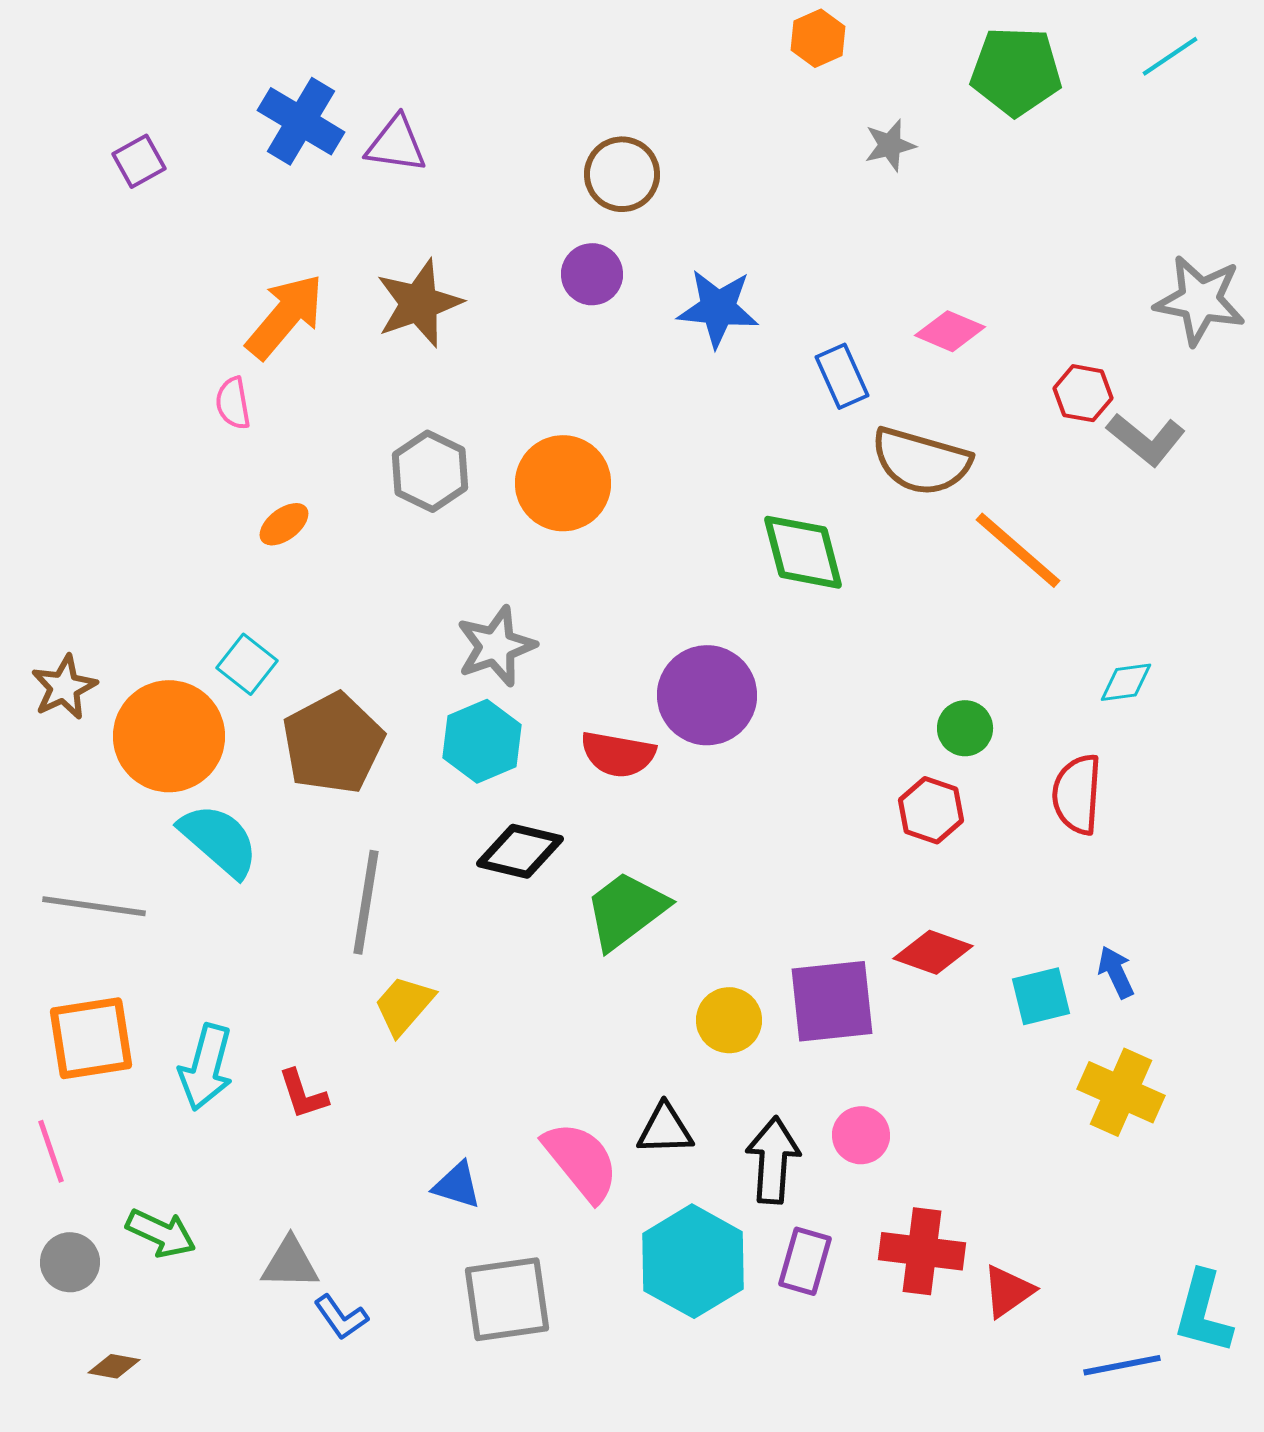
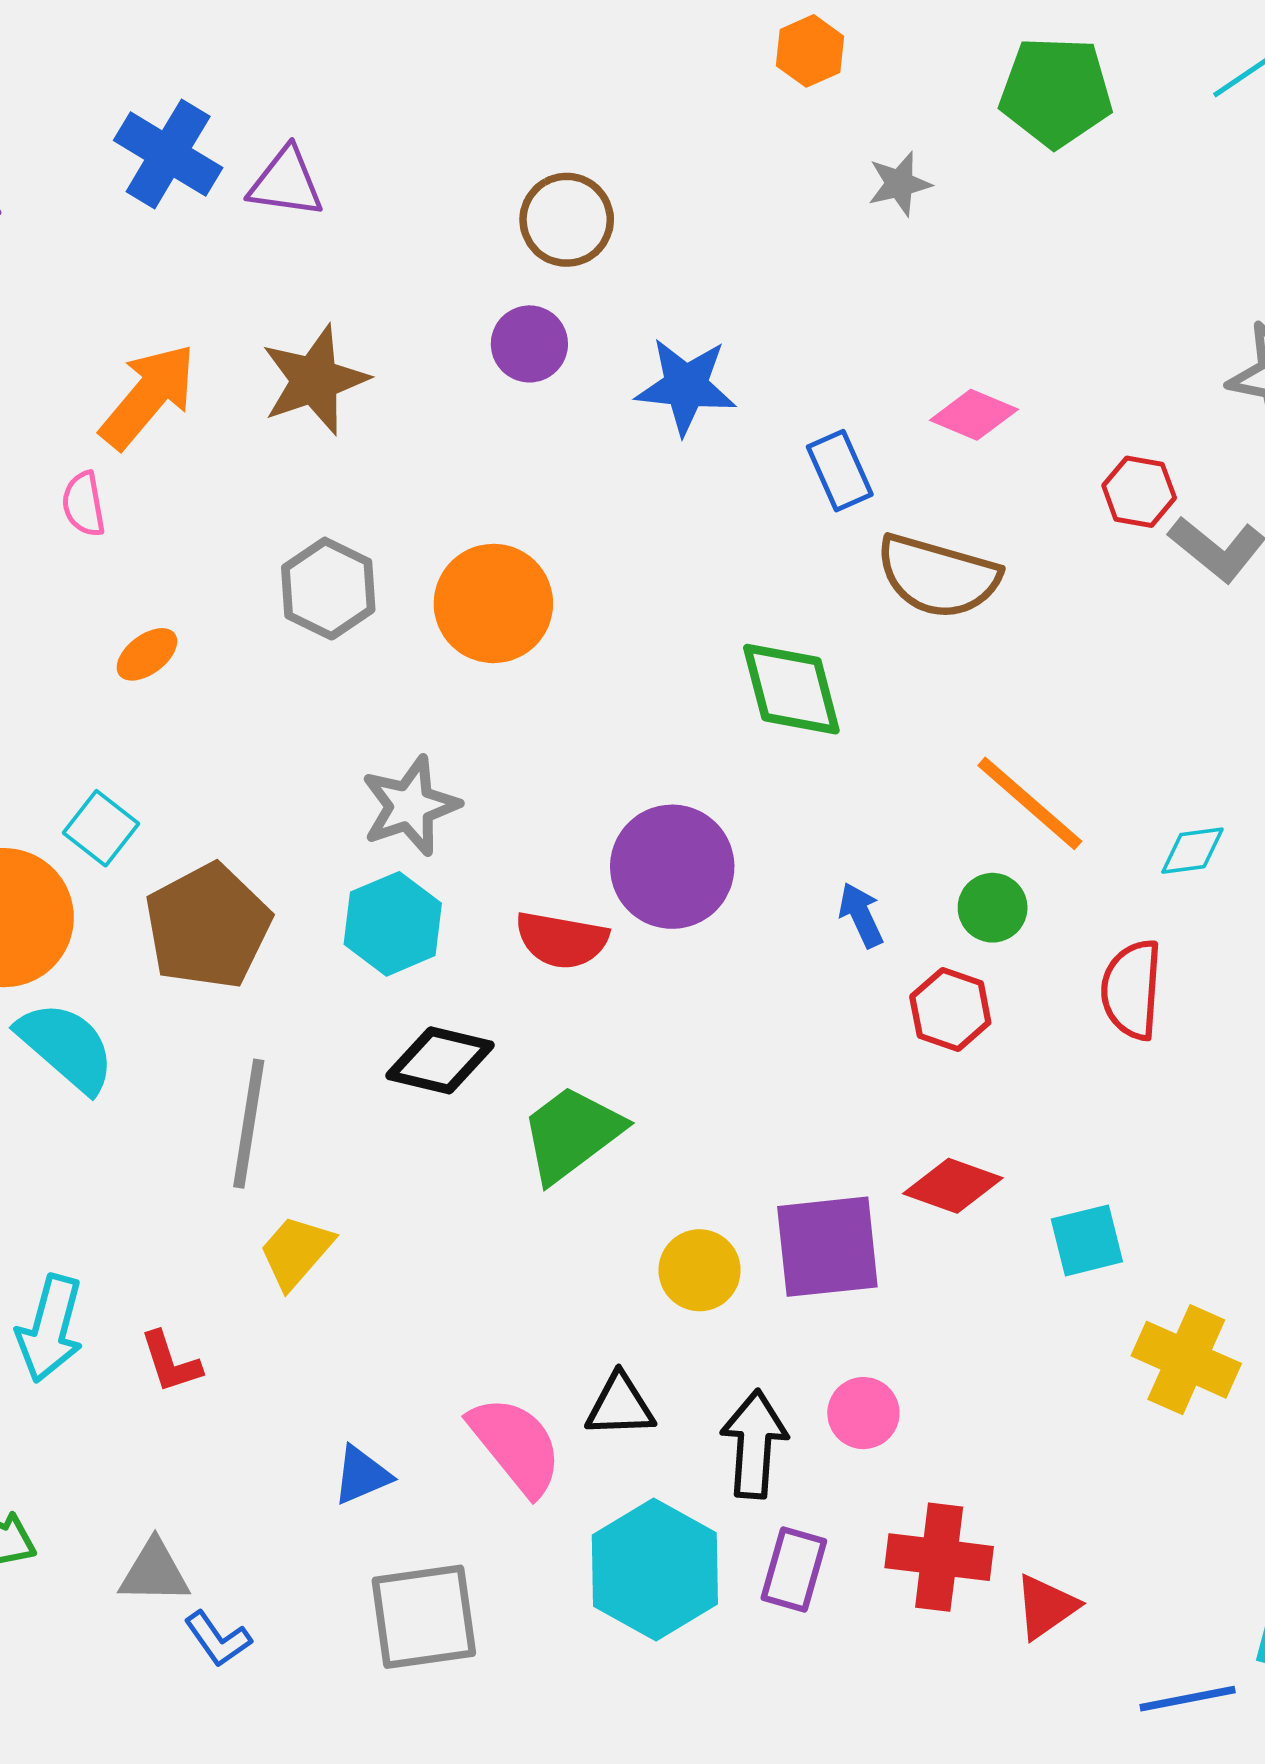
orange line: (1018, 550) -> (1030, 803), moved
blue arrow: (1116, 972) -> (861, 915), moved
blue triangle: (457, 1185) -> (362, 1475), turned -40

